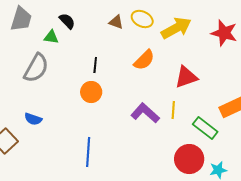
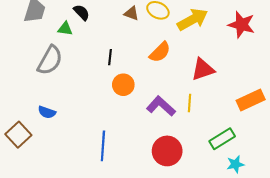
orange circle: (91, 92) -> (123, 85), moved
green rectangle: (205, 128) -> (222, 139), moved, turned -70
red circle: (189, 159) -> (167, 151), moved

